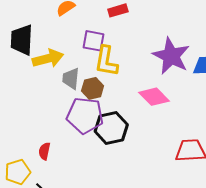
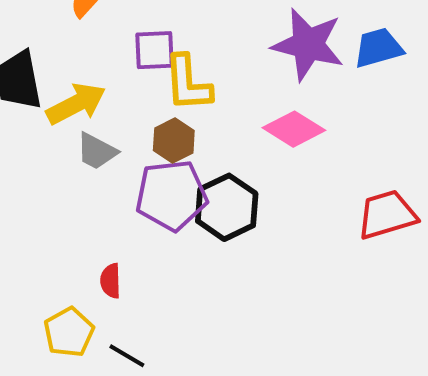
gray trapezoid: (71, 79) -> (97, 151), moved, turned -55

